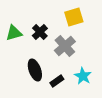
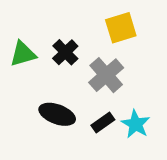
black ellipse: (35, 70) -> (57, 114), turned -50
black rectangle: (57, 81) -> (103, 122), moved

